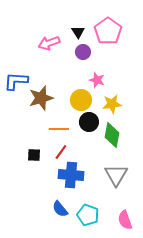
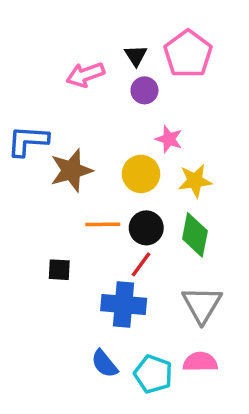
black circle: (89, 122) -> (146, 228), moved
red line: (61, 152) -> (141, 264), moved
pink semicircle: (125, 220) -> (200, 362), moved, turned 108

